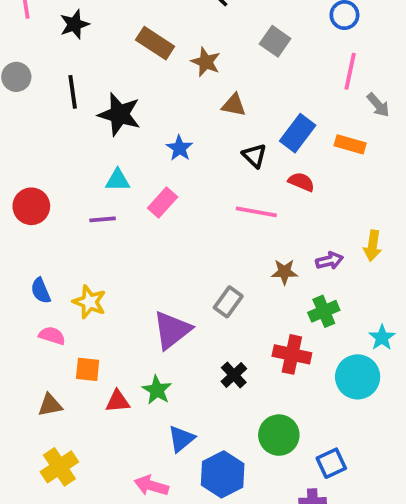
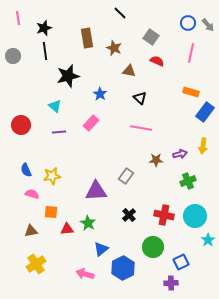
brown rectangle: (155, 43) -> (87, 38), turned 48
black line: (73, 92) -> (45, 51), moved
gray arrow: (378, 105) -> (208, 25), moved
black star: (119, 114) -> (68, 76), turned -30
blue rectangle: (298, 133) -> (205, 112), moved
cyan triangle: (118, 180) -> (55, 106), moved, turned 40
red semicircle: (301, 182) -> (157, 61), moved
yellow star: (89, 302) -> (52, 176), turned -30
green cross: (324, 311) -> (188, 181), moved
purple triangle: (172, 330) -> (96, 191), turned 35
cyan star: (382, 338) -> (208, 240), moved
red cross: (292, 354) -> (164, 215), moved

